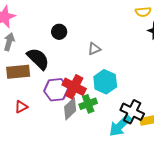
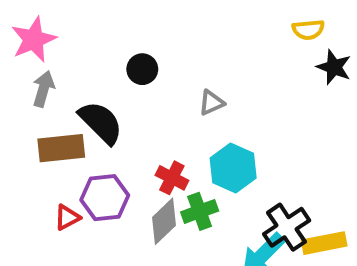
red cross: (74, 87) -> (172, 178), size x0.7
purple hexagon: (56, 90) -> (105, 198), moved
black cross: (132, 112) -> (287, 227), turned 30

